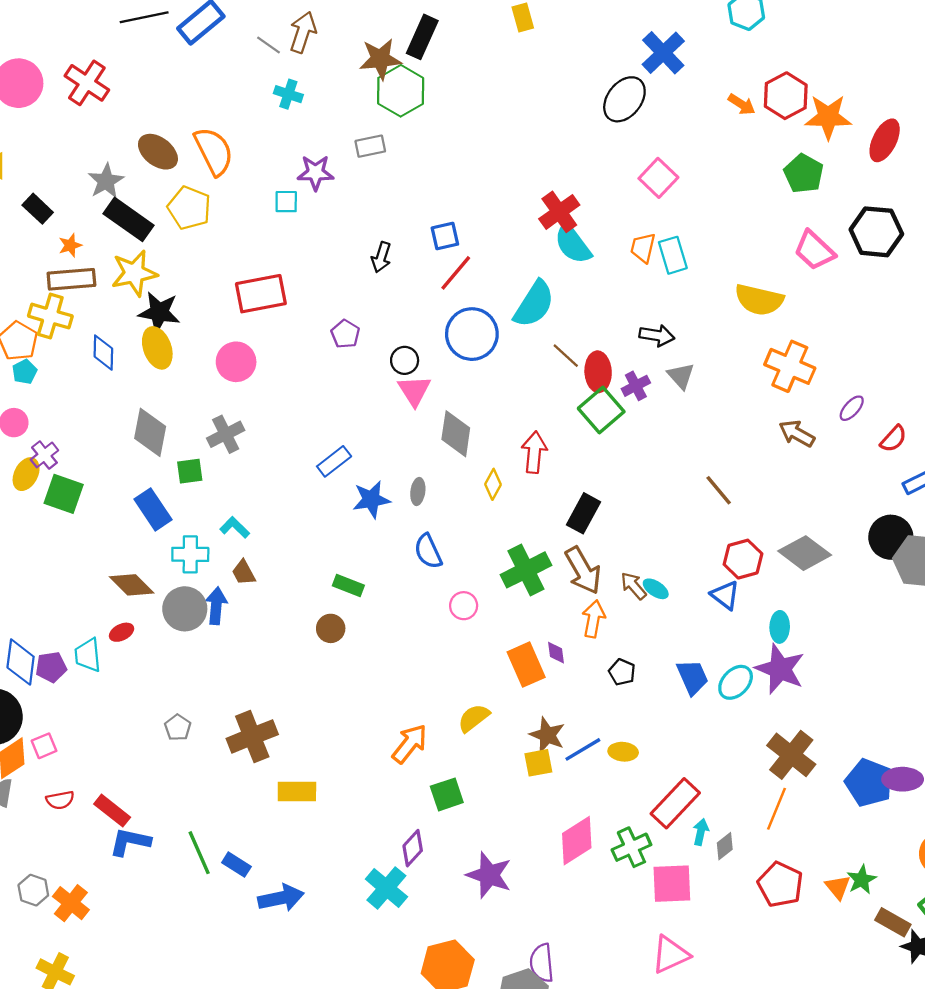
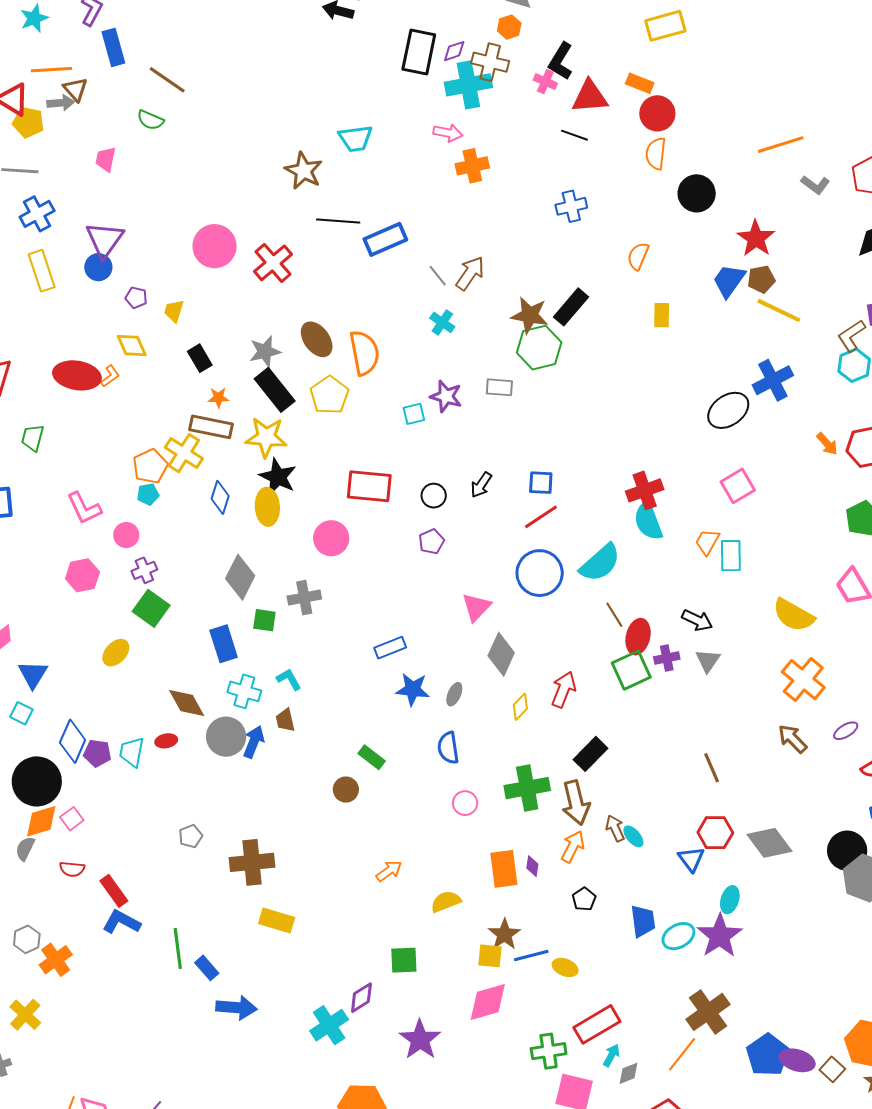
cyan square: (286, 202) -> (414, 414), turned -30
black circle: (405, 360) -> (434, 496), moved
yellow ellipse: (26, 474) -> (116, 653), moved
orange arrow: (410, 744) -> (389, 871), moved, size x0.7
pink square: (44, 746) -> (72, 819), turned -30
pink diamond: (577, 841) -> (488, 1002), moved

